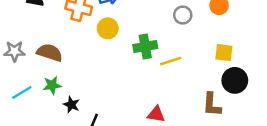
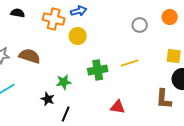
green cross: (145, 47) -> (98, 70), moved
green star: (52, 85) -> (64, 82), moved

